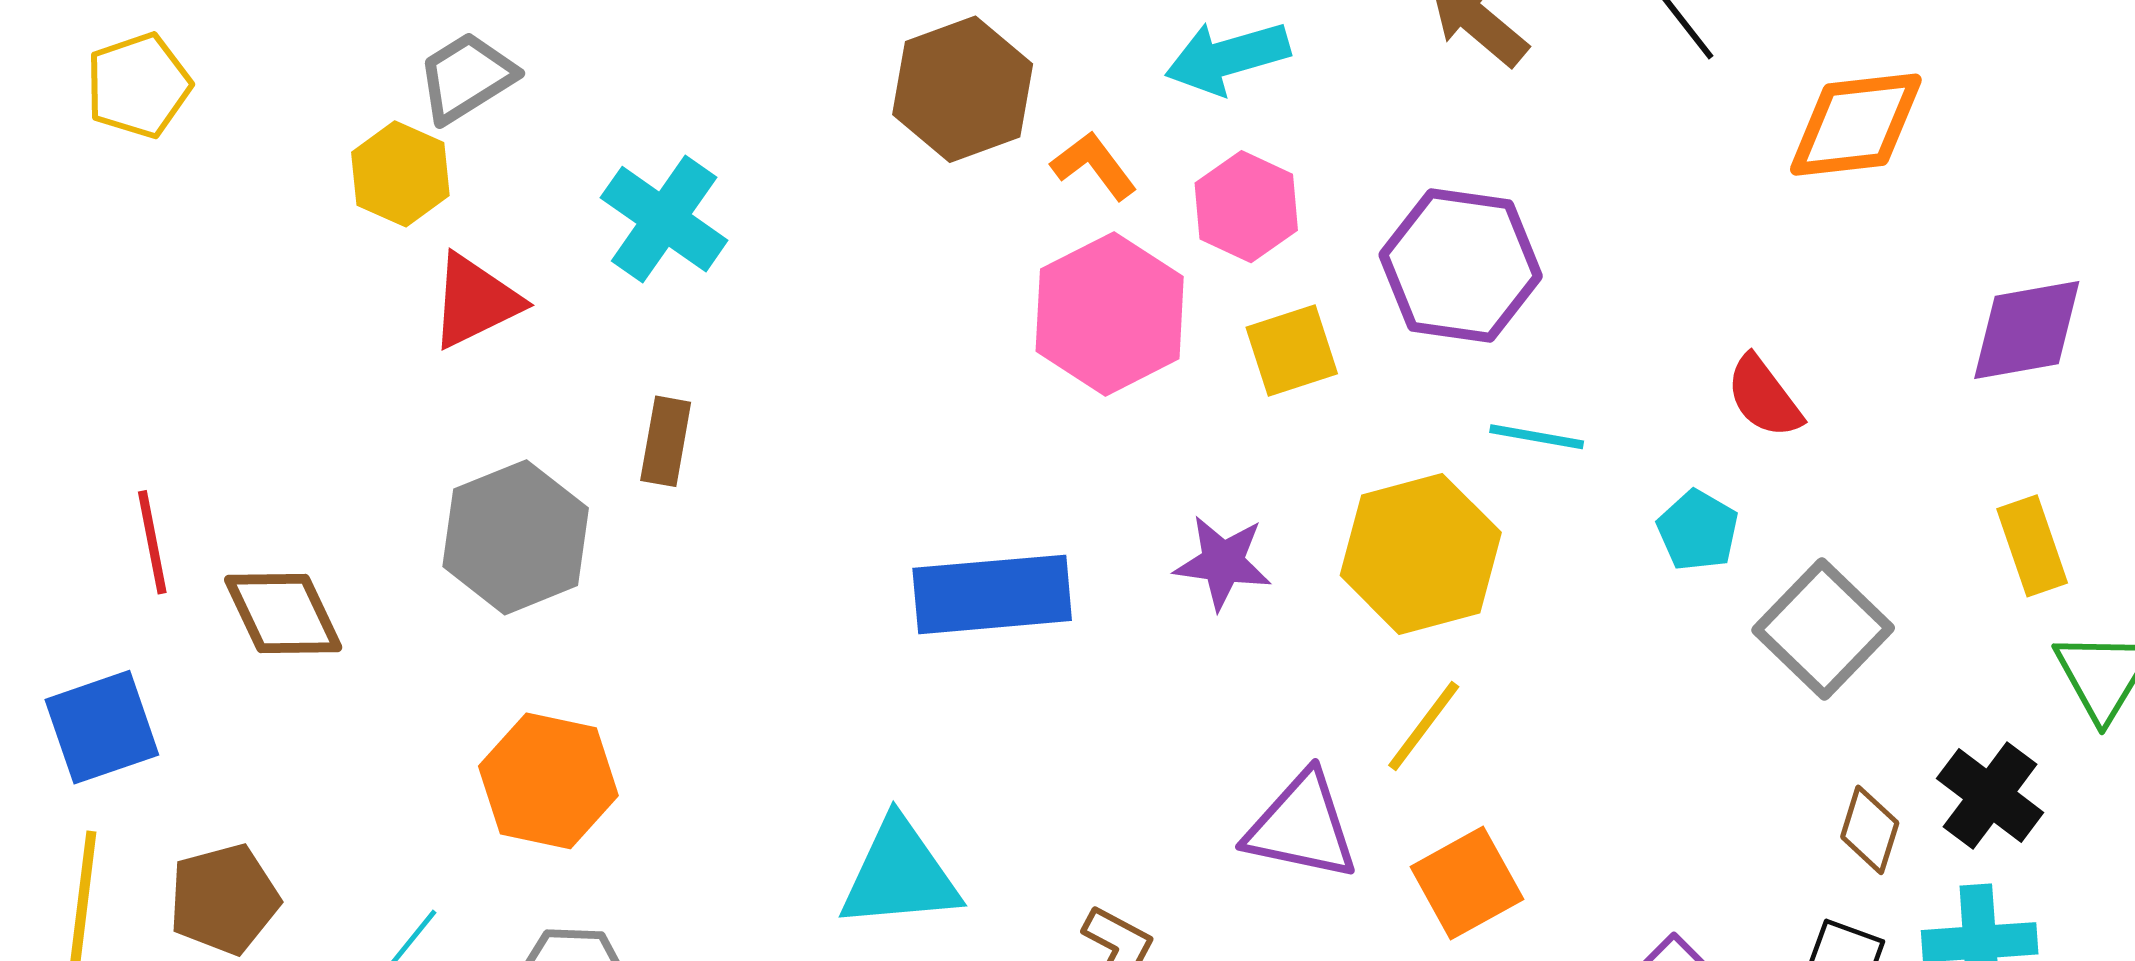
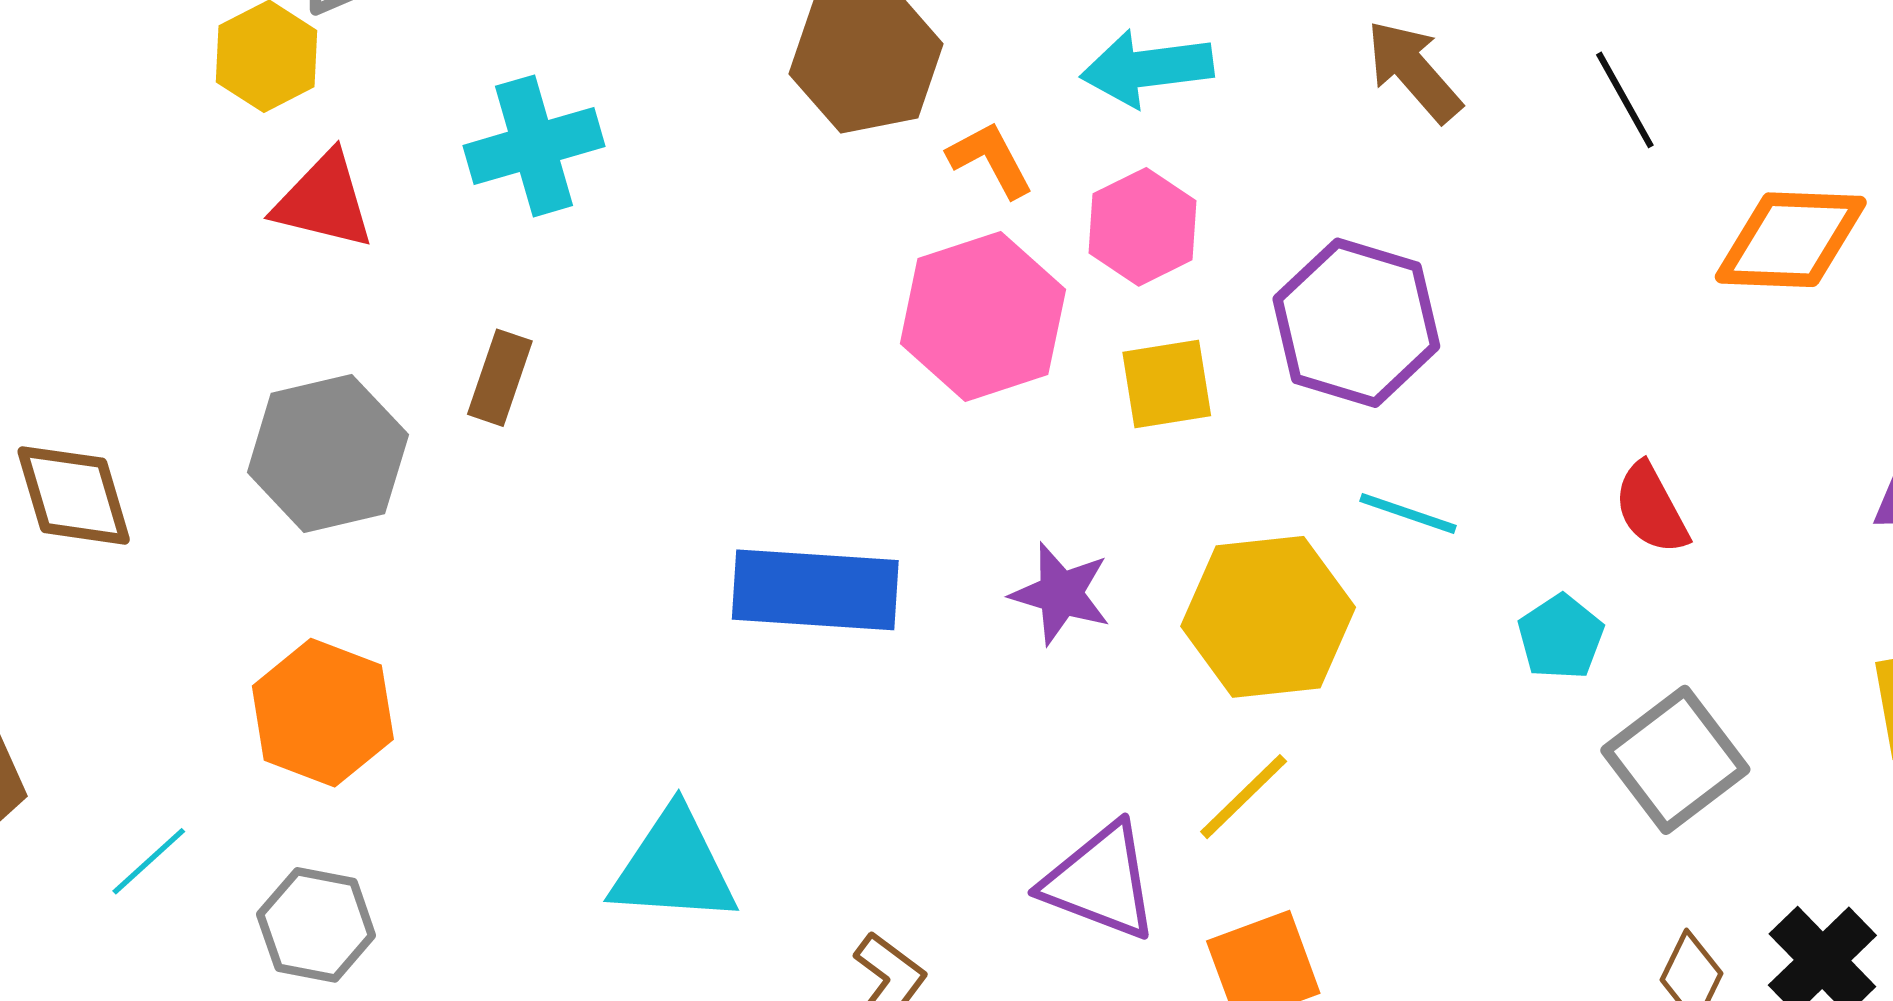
cyan cross: (664, 219) -> (534, 146), turned 30
red triangle: (475, 301) -> (324, 201), turned 31

